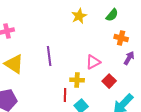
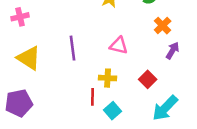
orange cross: (121, 38) -> (163, 26), turned 32
pink triangle: (93, 62) -> (119, 46), moved, turned 42

